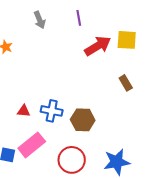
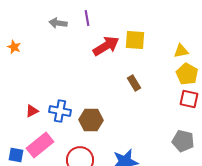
gray arrow: (40, 20) -> (58, 23), moved, turned 120
red triangle: (24, 111) -> (32, 111), turned -32

